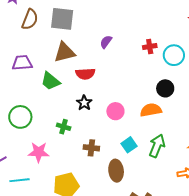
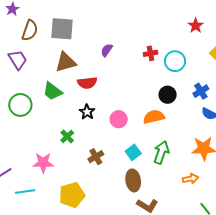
purple trapezoid: (22, 63) -> (18, 60), moved, turned 65
green circle: (20, 117) -> (20, 105), moved
green cross: (64, 127) -> (67, 136), turned 32
brown cross: (91, 148) -> (96, 157), turned -35
brown ellipse: (116, 171) -> (133, 180), moved

